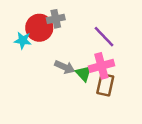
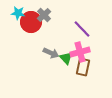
gray cross: (56, 19) -> (44, 15), turned -32
cyan star: (23, 40) -> (18, 13), moved

